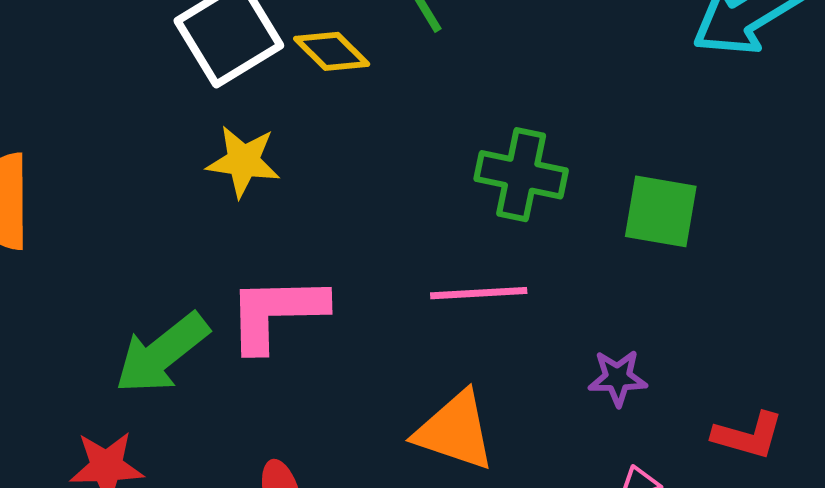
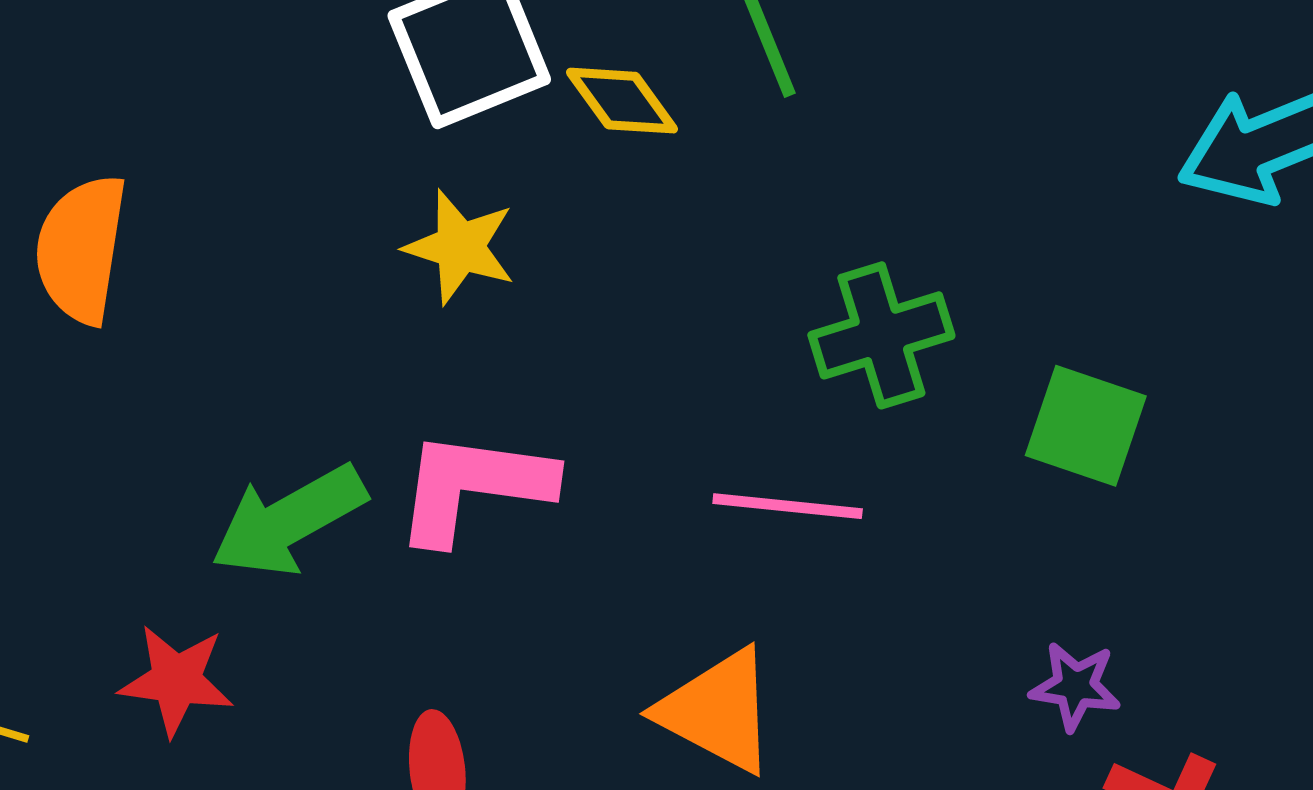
green cross: (521, 175) -> (881, 335), turned -38
purple star: (618, 378) -> (1075, 686), moved

